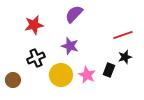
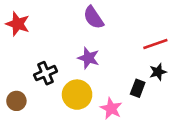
purple semicircle: (74, 14) -> (93, 18), turned -78
red star: (34, 25) -> (18, 24), moved, turned 30
pink star: (87, 75) -> (111, 108), moved

